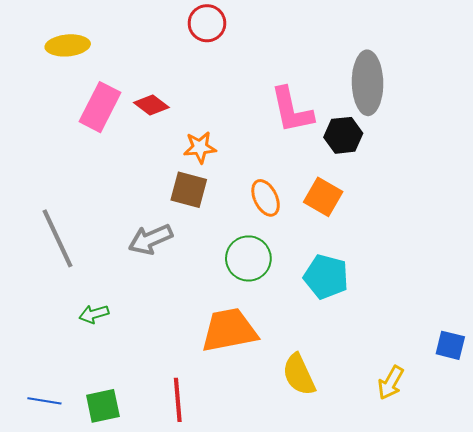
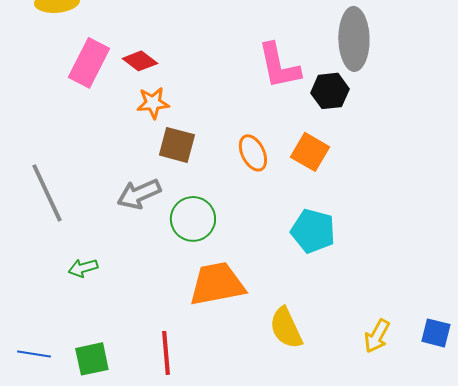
orange star: (200, 147) -> (153, 103), moved
green circle: (248, 258) -> (193, 219), moved
blue square: (450, 345) -> (436, 333), moved

